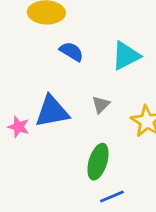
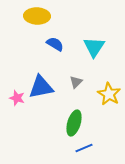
cyan triangle: (126, 56) -> (94, 47), turned -30

